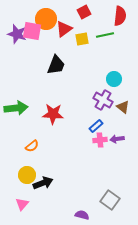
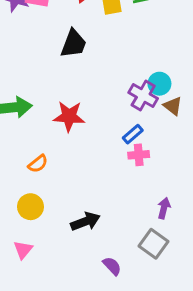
cyan circle: (114, 79) -> (159, 84), moved
purple arrow: (117, 139) -> (164, 208), moved, turned 112
black arrow: (43, 183) -> (85, 222), moved
purple semicircle: (82, 215) -> (112, 266), turned 32

